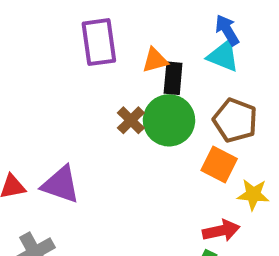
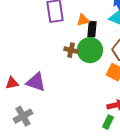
brown cross: (131, 120) -> (71, 50), turned -32

